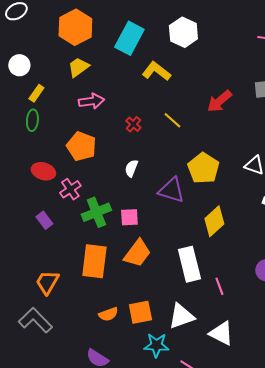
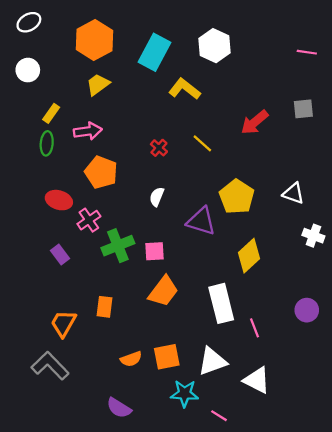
white circle: (19, 65) -> (28, 70), moved
pink arrow: (91, 101) -> (88, 131), moved
orange rectangle: (94, 261) -> (104, 307), moved, size x0.6

